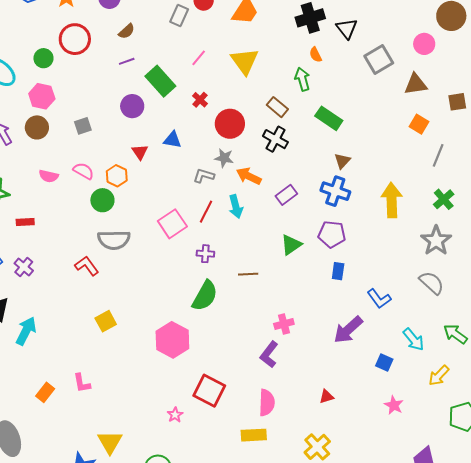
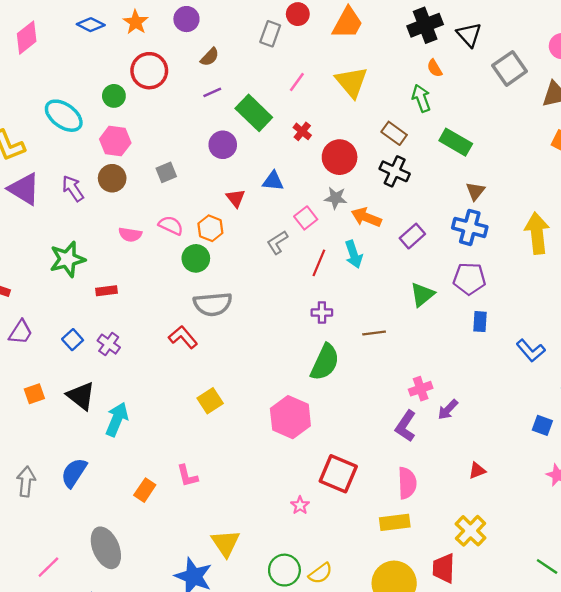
gray L-shape: (204, 176) -> (277, 242), moved, turned -45
pink square: (172, 224) -> (306, 218), moved, size x0.7
purple arrow: (348, 330) -> (448, 410), moved, size x0.6

